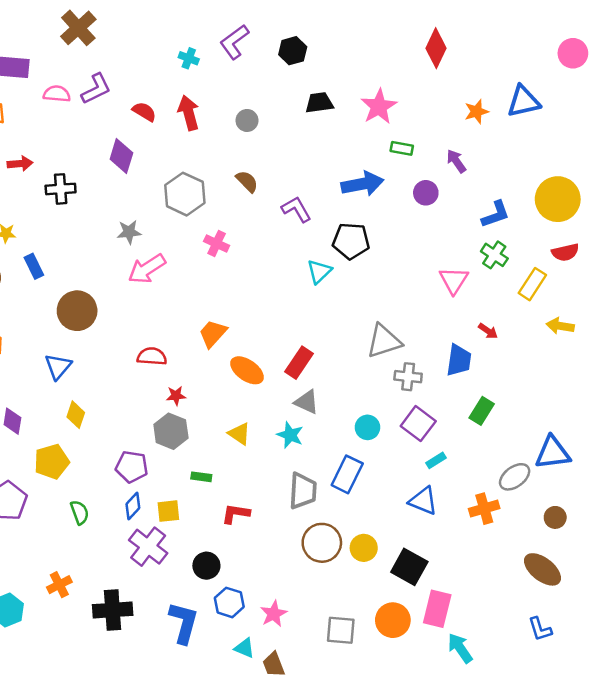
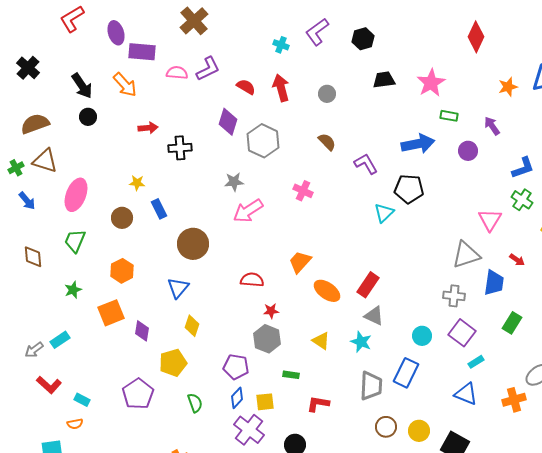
gray hexagon: (185, 194) -> (263, 141), moved
gray triangle: (384, 341) -> (466, 255), moved
brown circle: (322, 543) -> (386, 427), size x0.7

